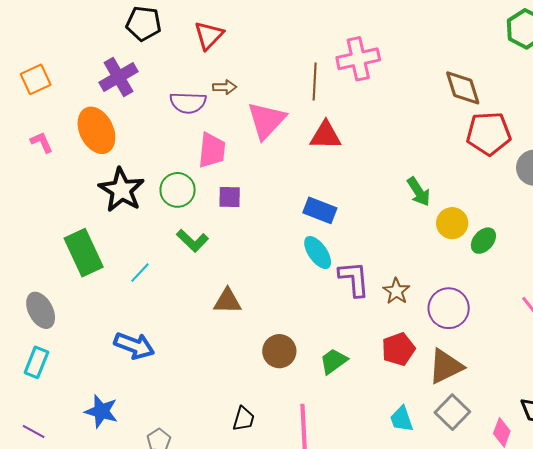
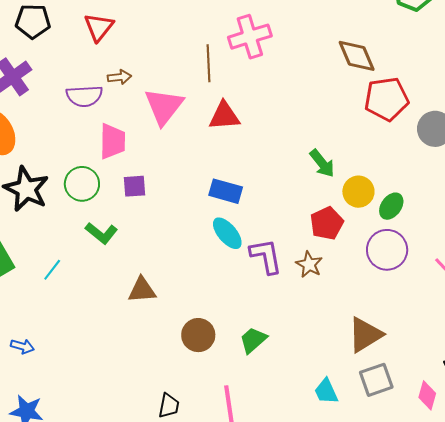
purple circle: (449, 308) -> (387, 250), moved
blue arrow: (134, 346) -> (22, 346), moved, size x0.6
red pentagon: (398, 349) -> (327, 223), moved
gray square: (452, 412) -> (376, 380), turned 32

